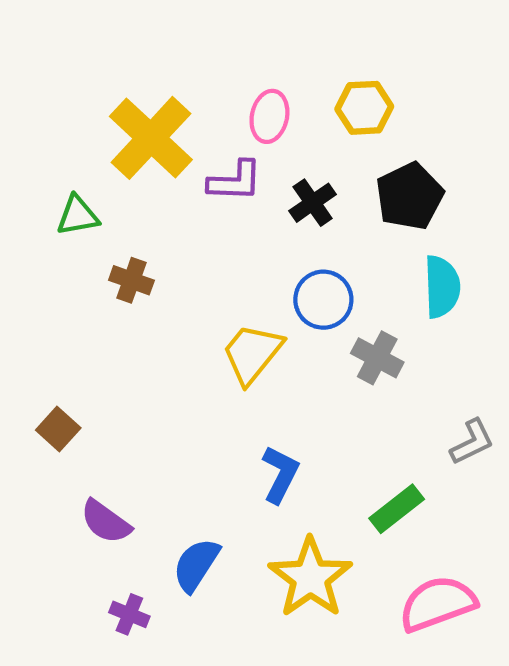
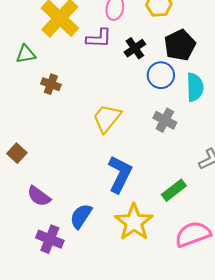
blue circle: (323, 300) -> (161, 75), moved
blue L-shape: (280, 474) -> (120, 174), size x1.4
purple cross: (129, 614) -> (50, 239), size x1.5

